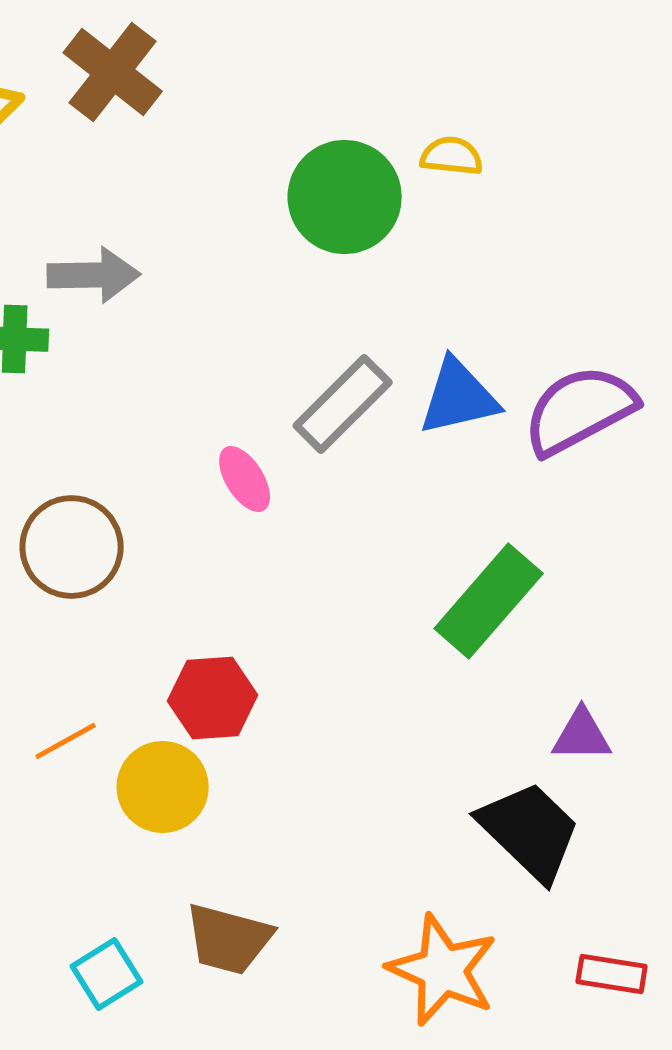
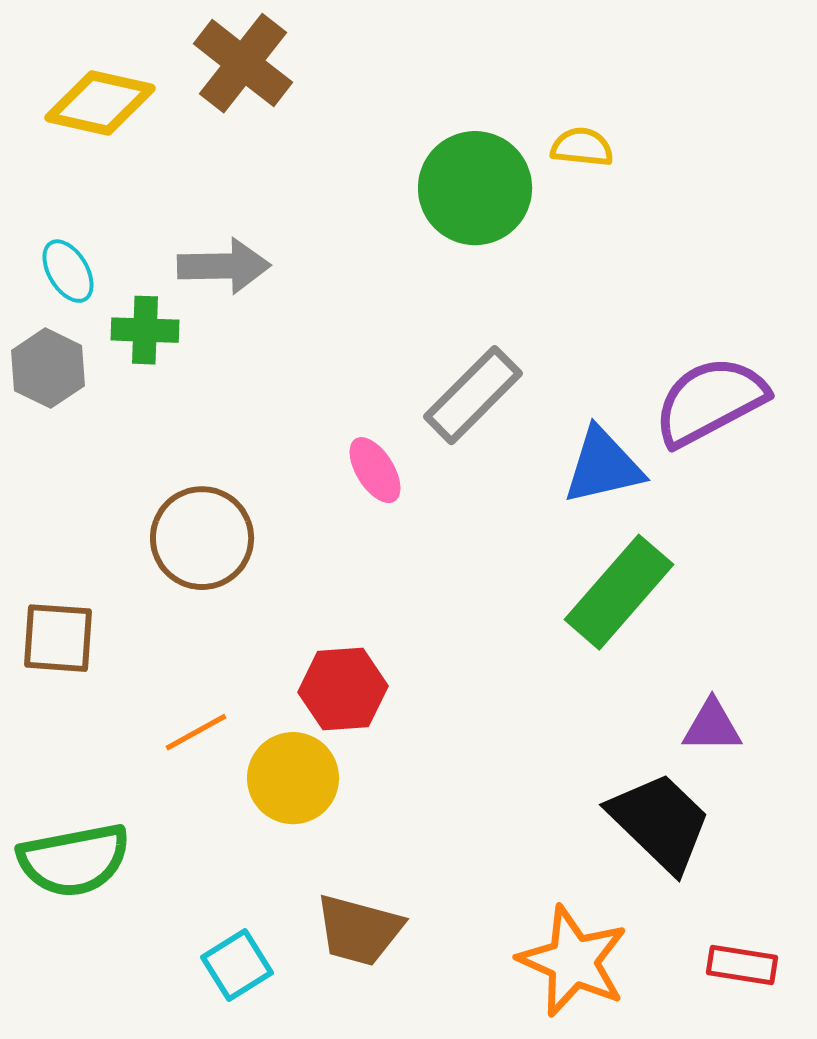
blue triangle: (459, 397) -> (603, 466), moved

